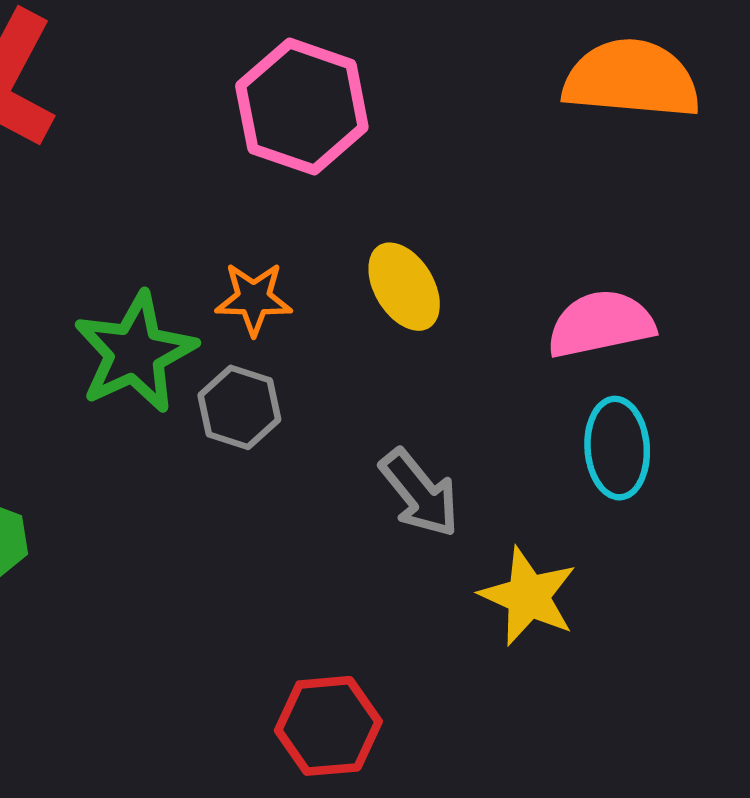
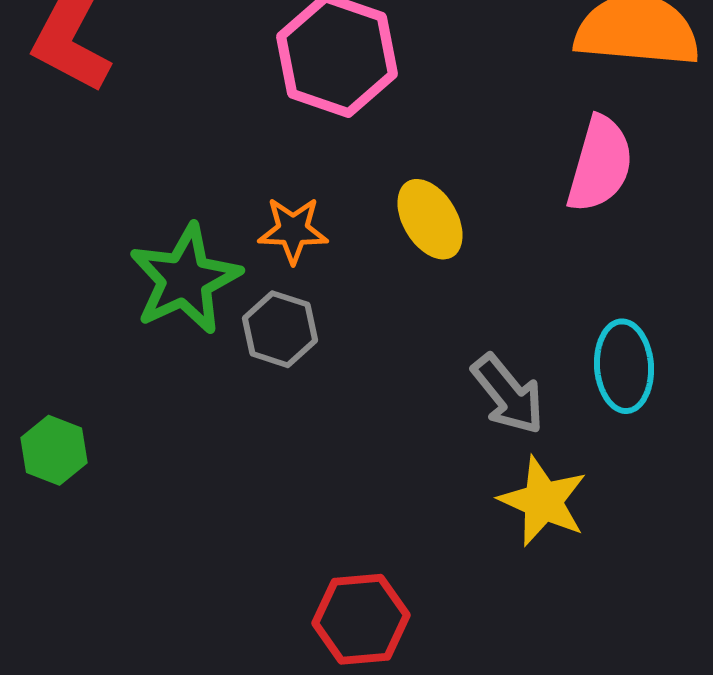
pink semicircle: (601, 324) -> (600, 164), moved, turned 118
gray arrow: (419, 493) -> (508, 394), moved

